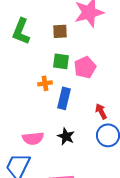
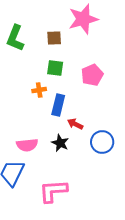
pink pentagon: (85, 67) -> (92, 75), moved
red arrow: (101, 111) -> (75, 124), moved, turned -35

